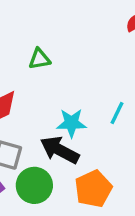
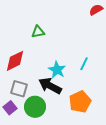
cyan star: (71, 123) -> (57, 70), turned 30
orange pentagon: (93, 189) -> (80, 102), moved

